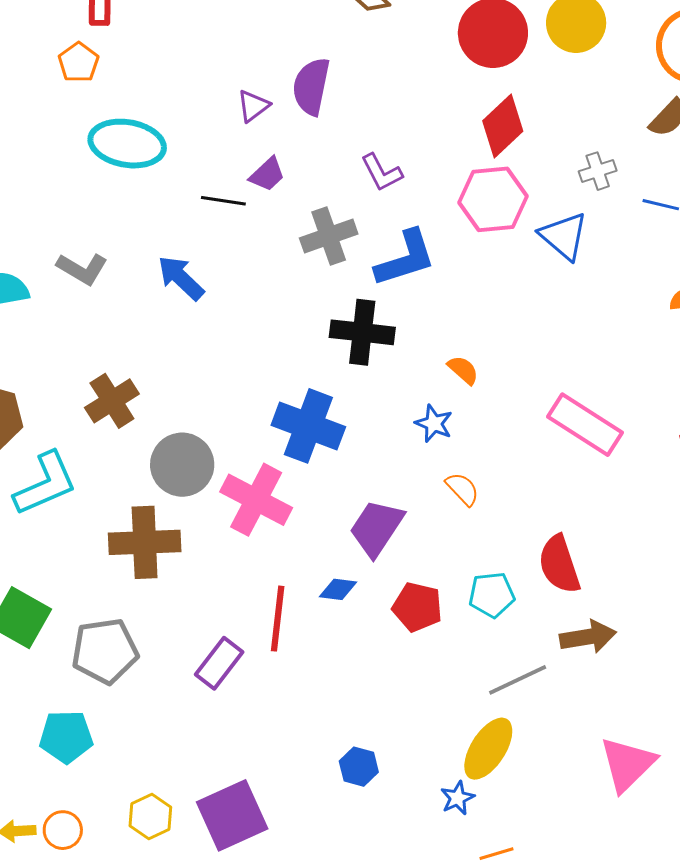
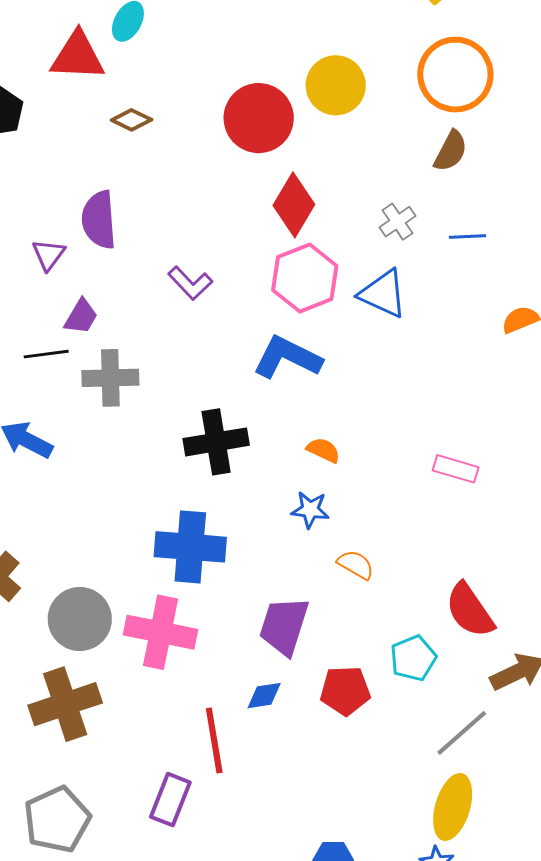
gray cross: (329, 236) -> (110, 378), moved, turned 34
blue L-shape: (405, 258) -> (287, 357), moved, turned -120
pink rectangle: (585, 425) -> (456, 469), size x0.6

